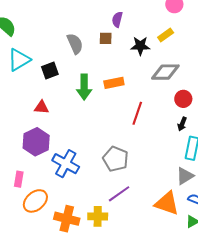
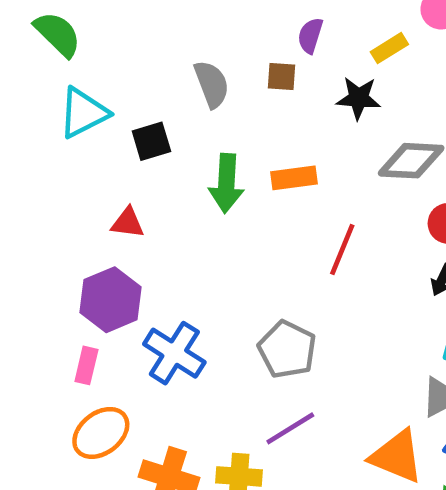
yellow rectangle: (166, 35) -> (389, 48), moved
pink rectangle: (19, 179) -> (86, 365), moved

